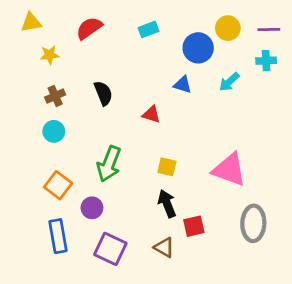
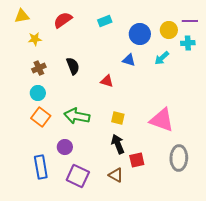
yellow circle: (228, 28) -> (169, 30), moved
green arrow: (109, 164) -> (77, 116), turned 80
orange square: (58, 185) -> (41, 117), moved

